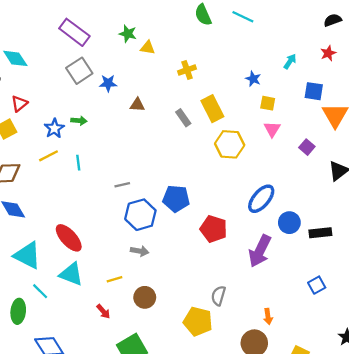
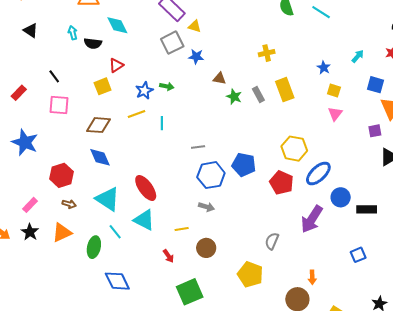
green star: (128, 34) -> (234, 97), moved
yellow triangle: (148, 48) -> (195, 26), moved
yellow hexagon: (230, 144) -> (294, 149), moved
purple square: (307, 147) -> (375, 131), moved, turned 32
red pentagon: (214, 229) -> (282, 183), moved
gray semicircle: (218, 296) -> (272, 241), moved

